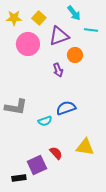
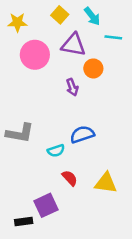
yellow square: (39, 18) -> (60, 15), moved
purple triangle: (59, 36) -> (73, 45), turned 30
red semicircle: (56, 153) -> (70, 178), moved

